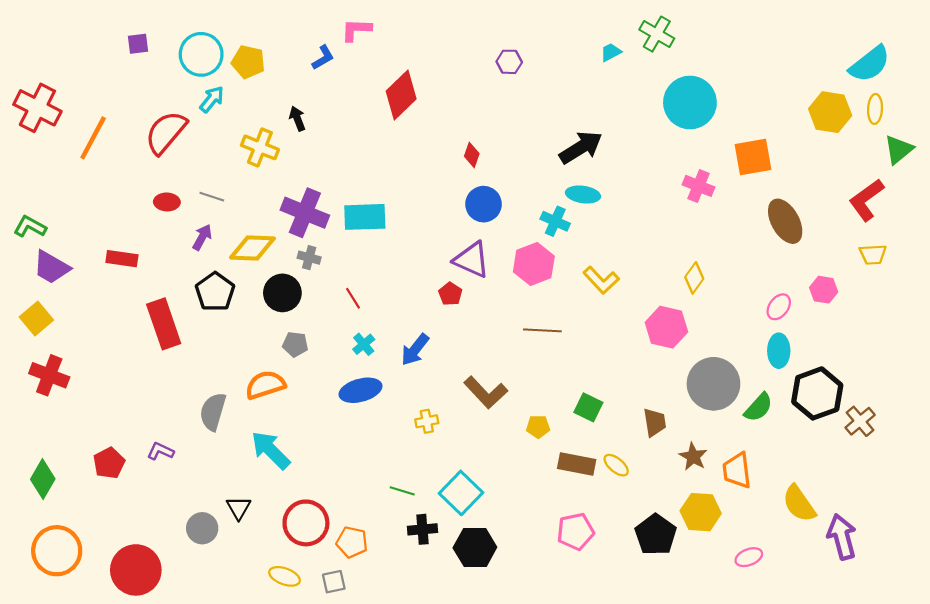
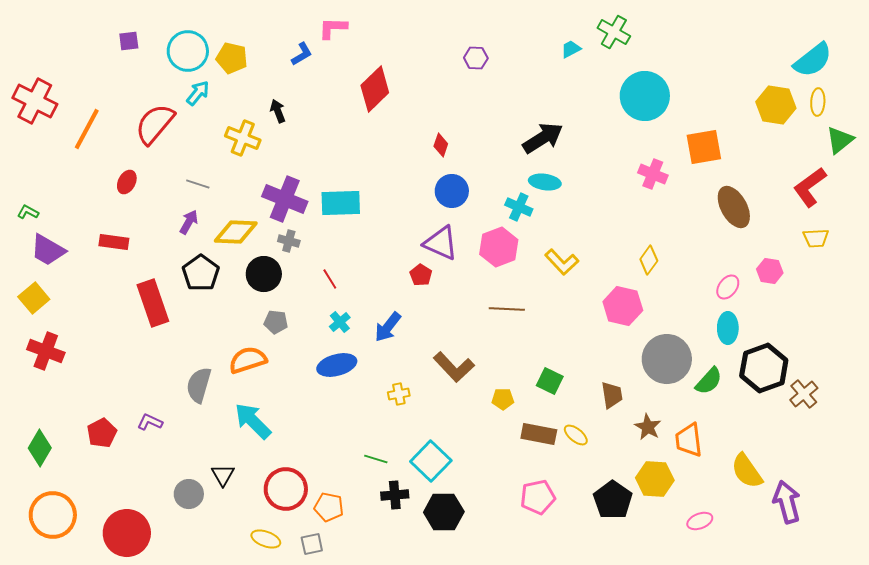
red ellipse: (167, 202) -> (127, 182), moved, turned -65
green L-shape: (30, 227) -> (28, 212), size x0.7

